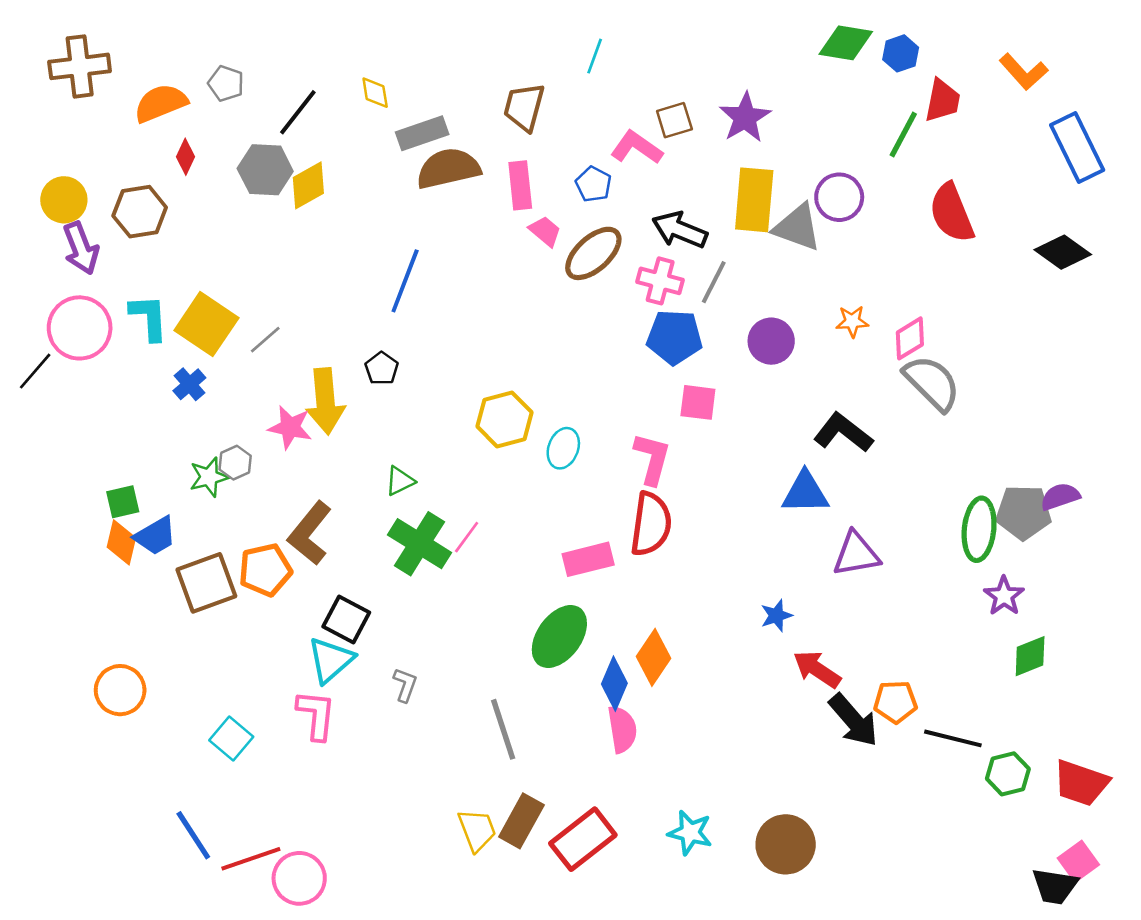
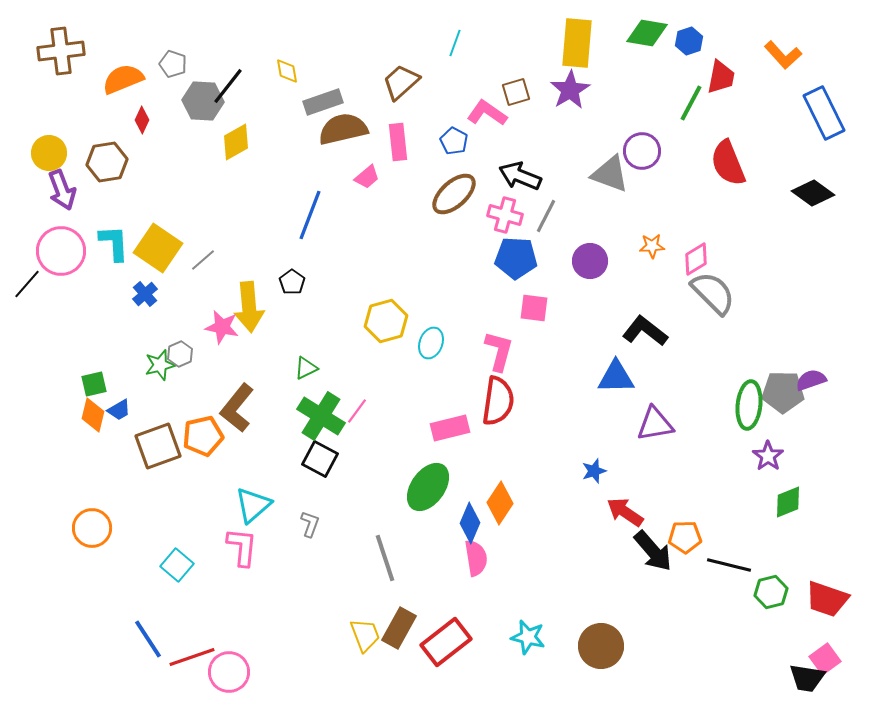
brown trapezoid: (524, 107) -> (401, 82), turned 33
gray hexagon: (265, 170) -> (203, 101), moved
yellow rectangle: (754, 200) -> (577, 43), moved
pink trapezoid: (545, 231) -> (367, 177), moved, turned 100
blue trapezoid: (155, 536) -> (119, 410), size x0.7
black square: (346, 620) -> (320, 459), moved

